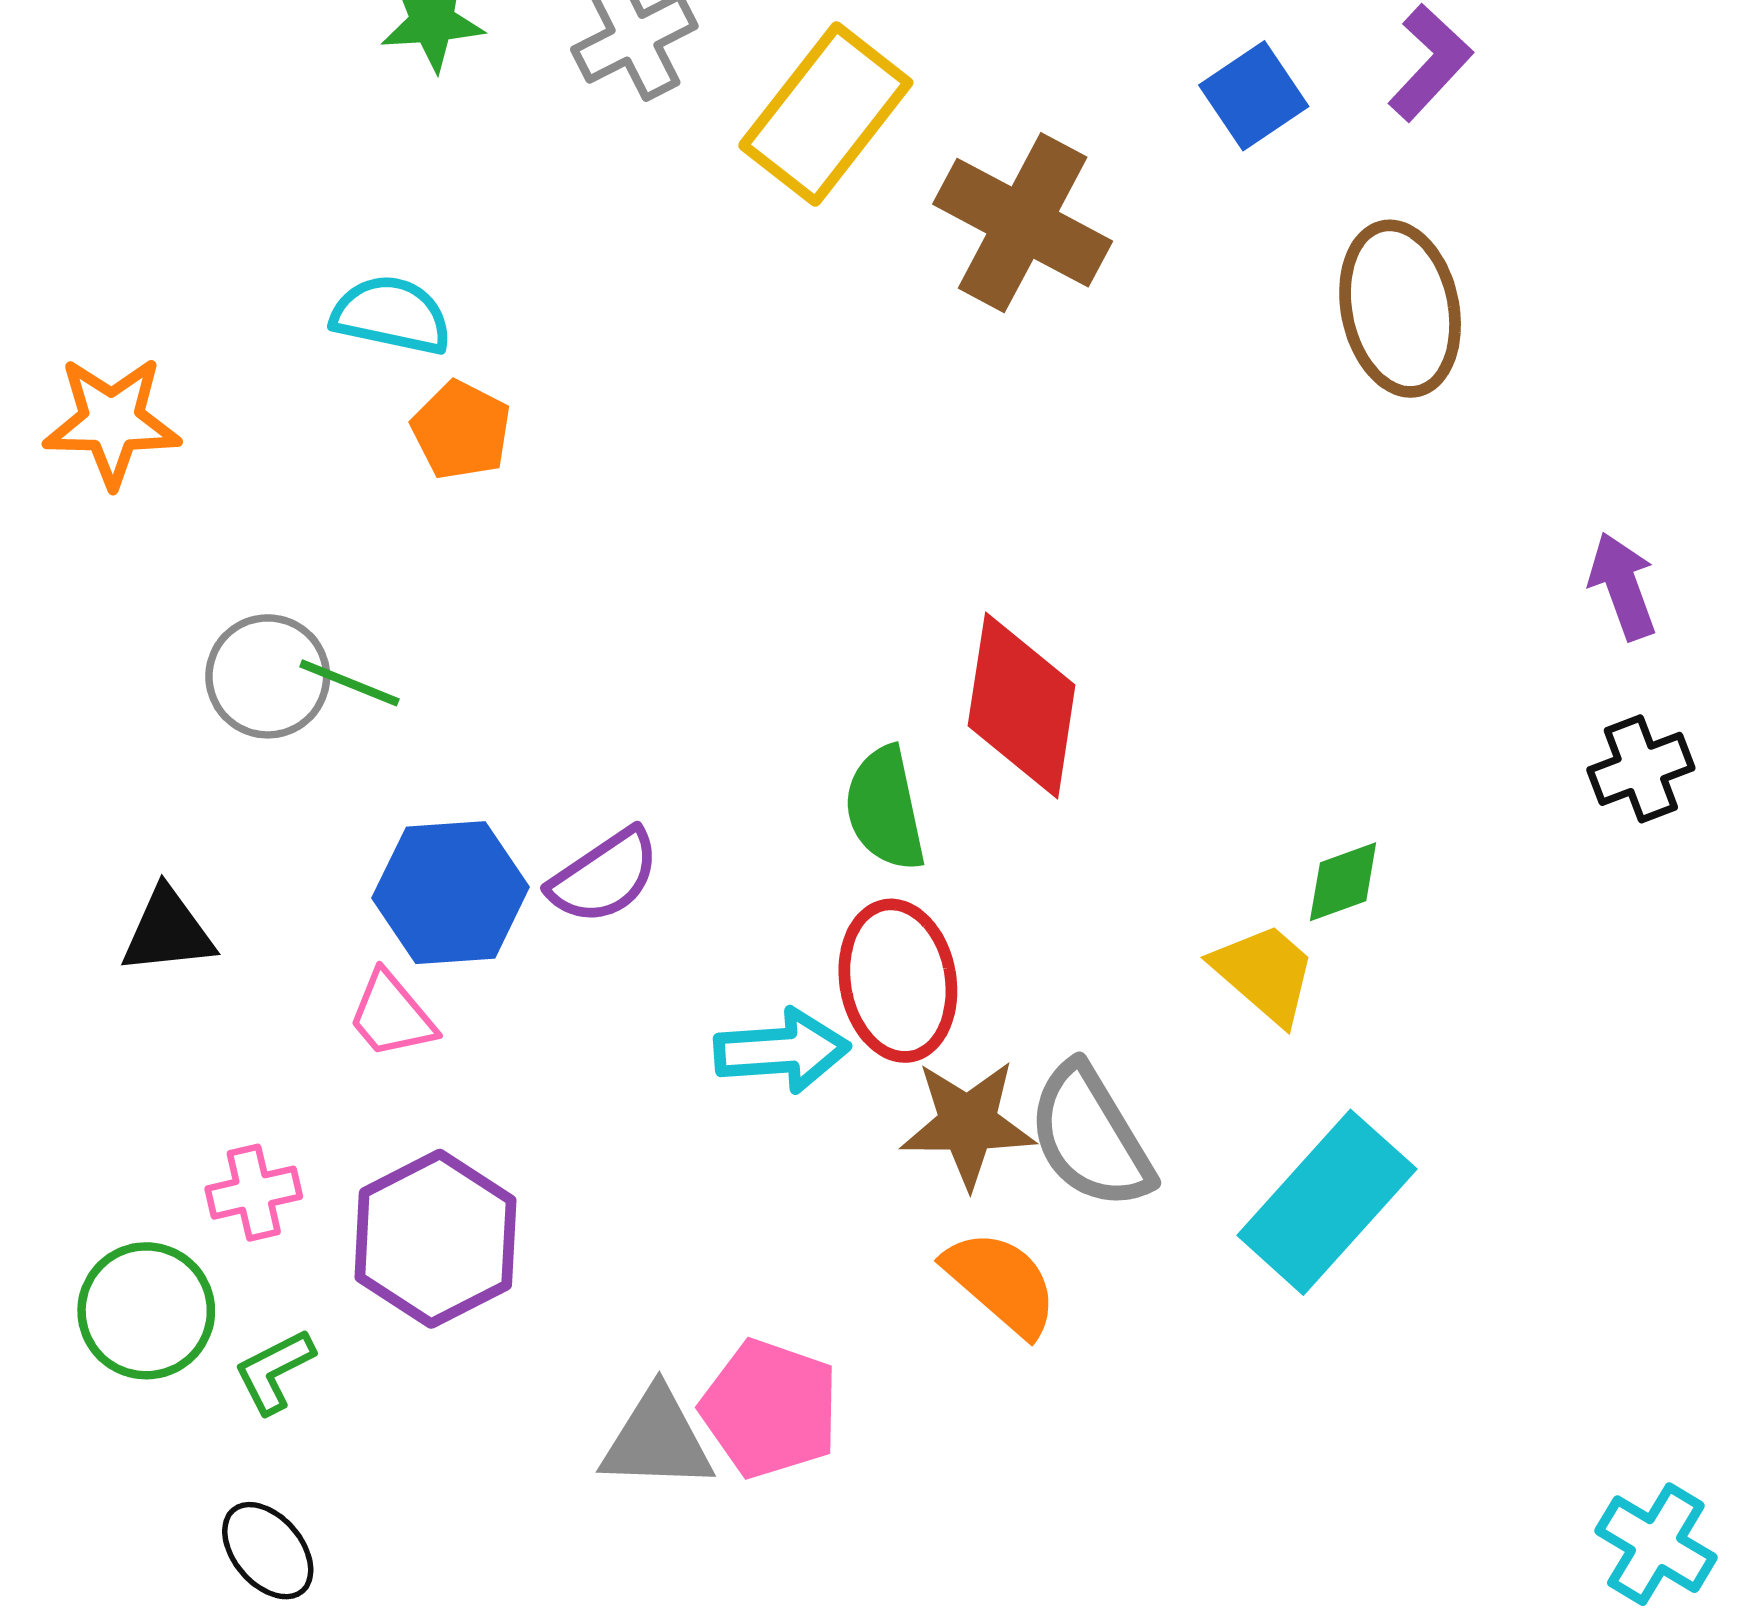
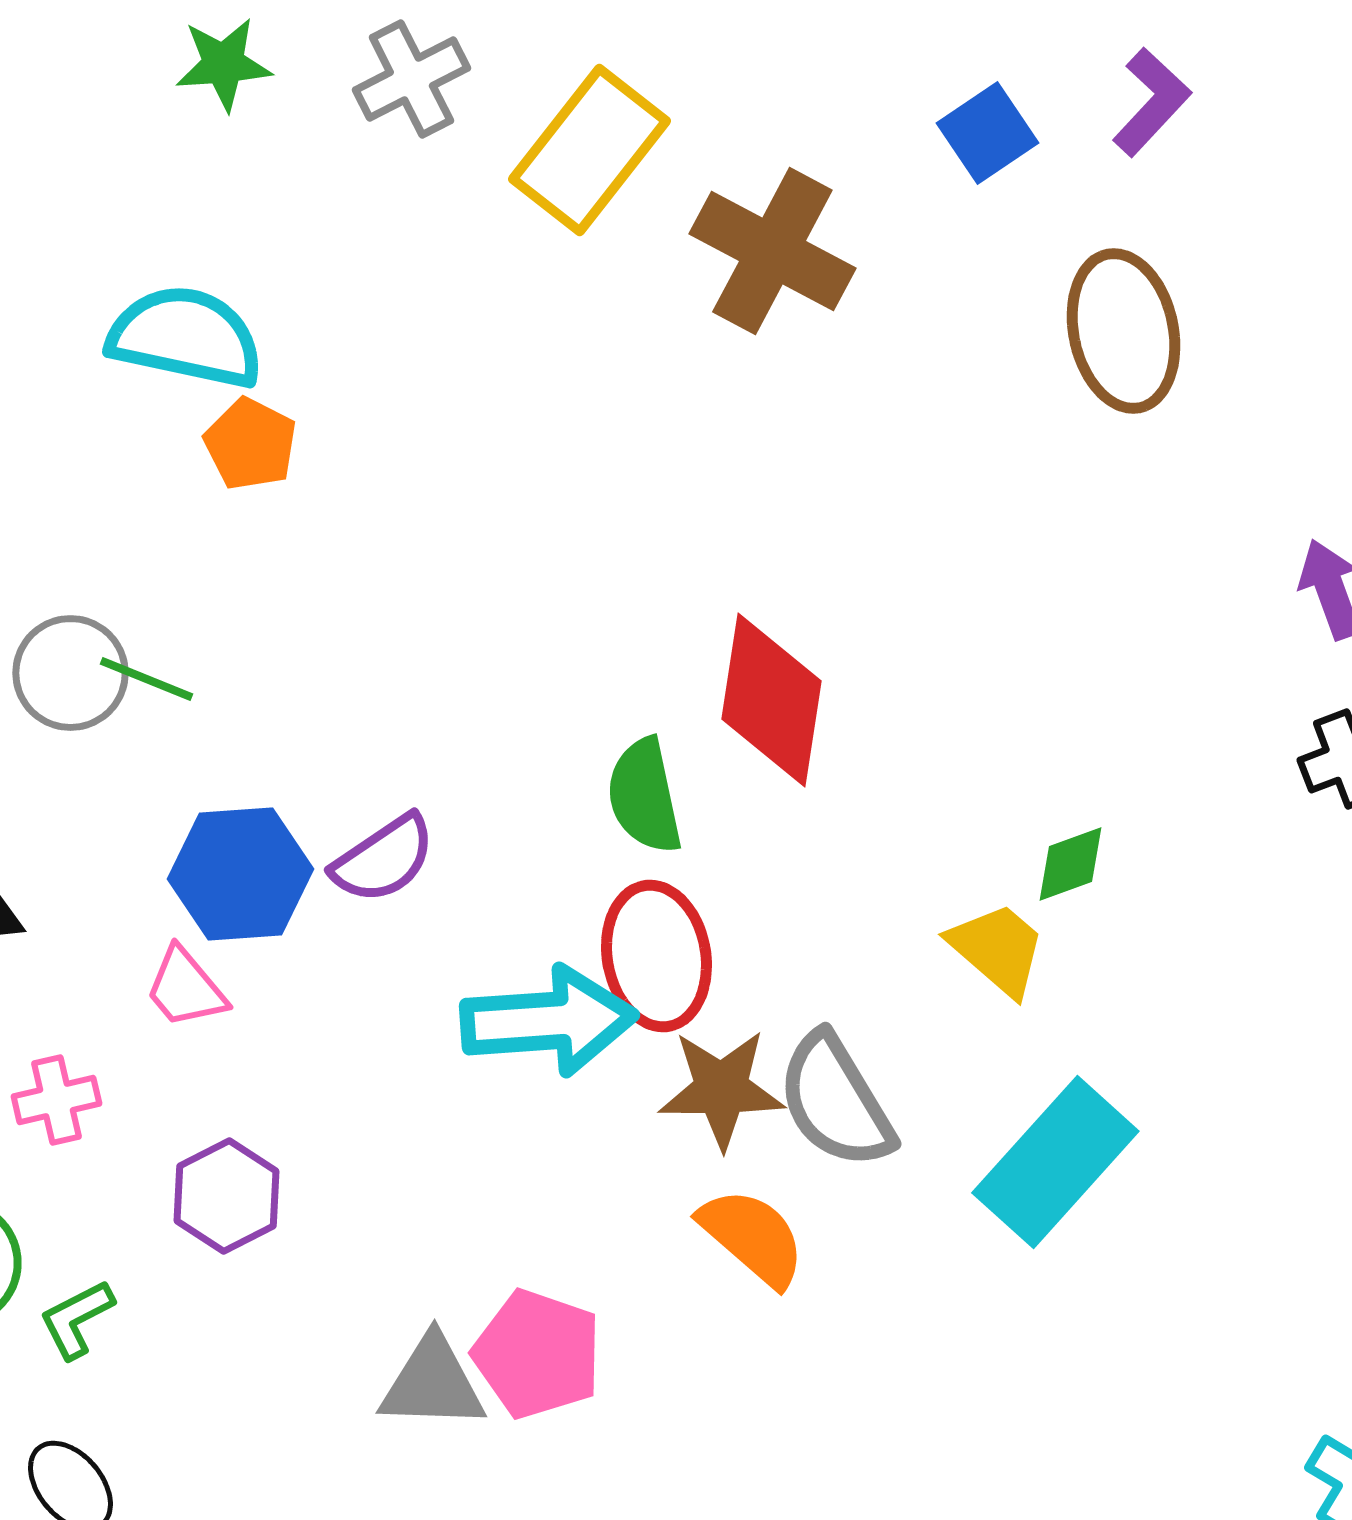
cyan semicircle: (391, 315) -> (185, 337), size x1.4
cyan arrow: (782, 1051) -> (548, 1021), size x1.4
pink cross: (254, 1193) -> (56, 1100), moved
purple hexagon: (435, 1239) -> (226, 1196), size x0.7

